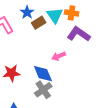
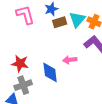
gray cross: (43, 90) -> (23, 85), moved

